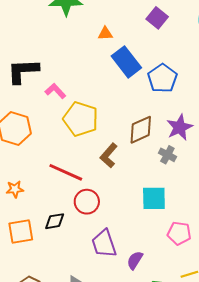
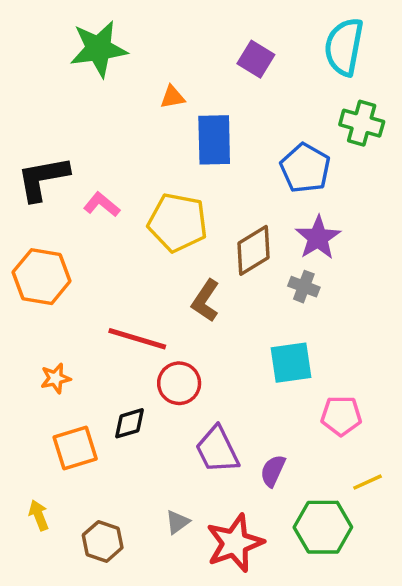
blue rectangle: (126, 62) -> (214, 140), turned 44
blue pentagon: (162, 78) -> (305, 168), moved
yellow pentagon: (81, 119) -> (178, 222), moved

